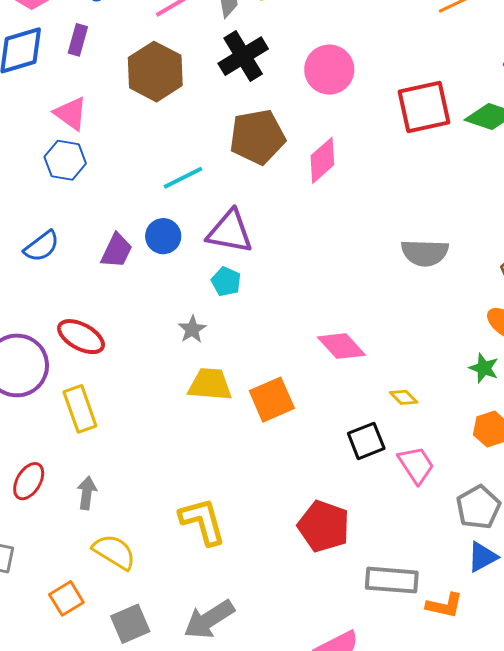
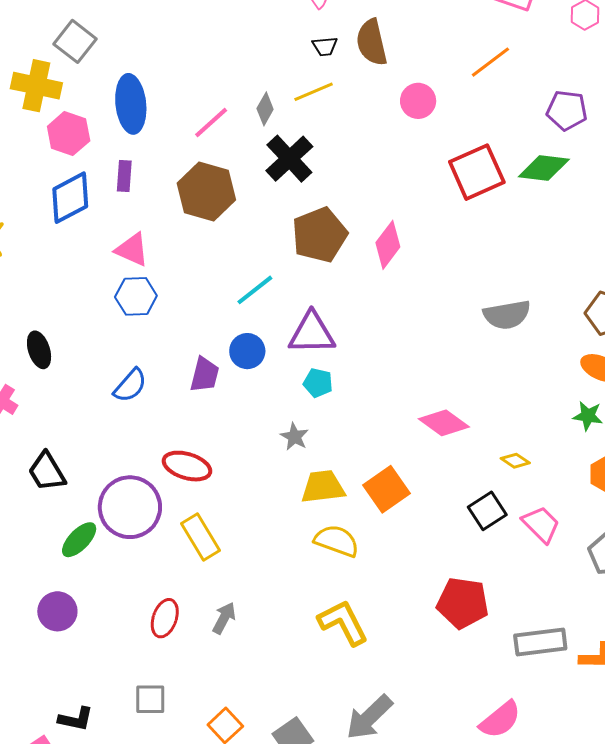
pink circle: (329, 70) -> (418, 101), moved, size x0.7
gray arrow: (87, 493) -> (224, 618), turned 32
yellow semicircle: (114, 552) -> (337, 541), moved

